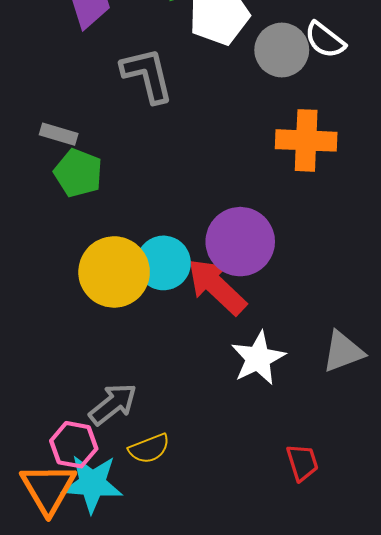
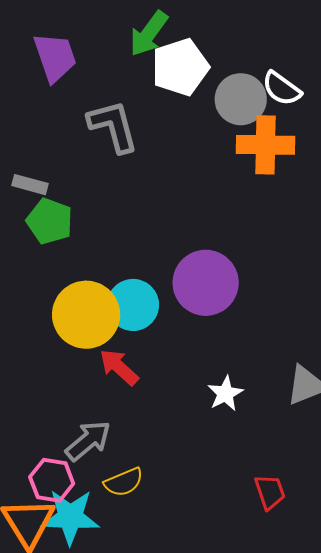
orange cross: (306, 140) -> (265, 145), moved
red arrow: (217, 287) -> (119, 367), moved, size x0.7
white star: (258, 358) -> (225, 394), size x0.7

